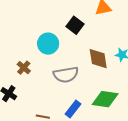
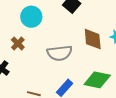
cyan circle: (48, 44) -> (31, 17), moved

